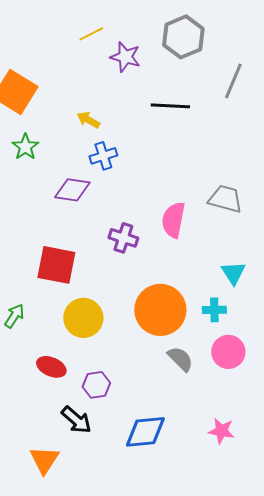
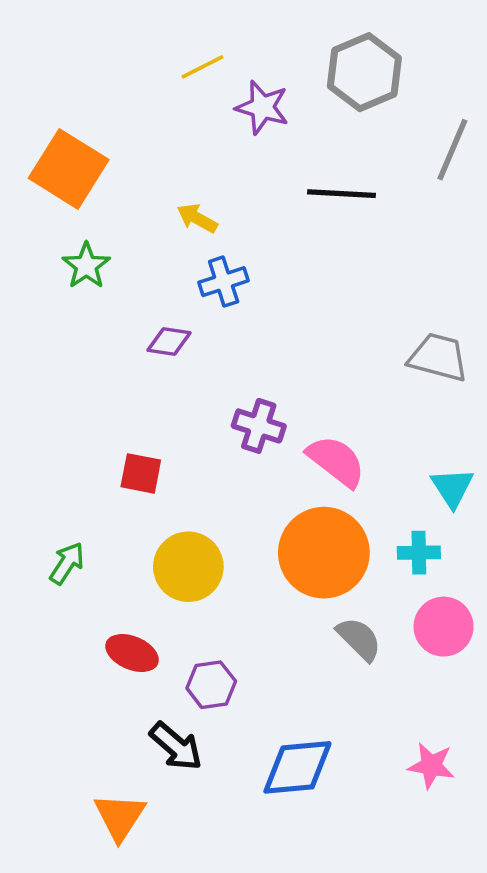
purple diamond: (72, 190) -> (169, 341), size x0.7
pink semicircle: (173, 220) -> (336, 461), moved, turned 117
red square: (56, 265) -> (141, 473), size x0.6

